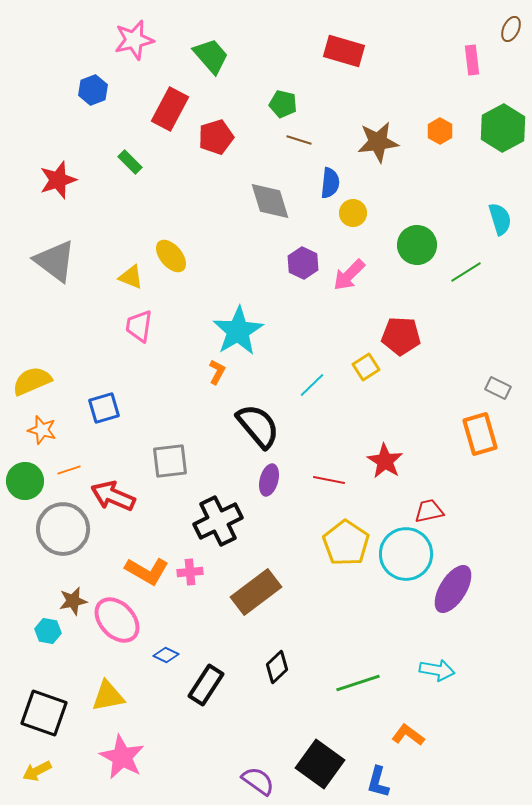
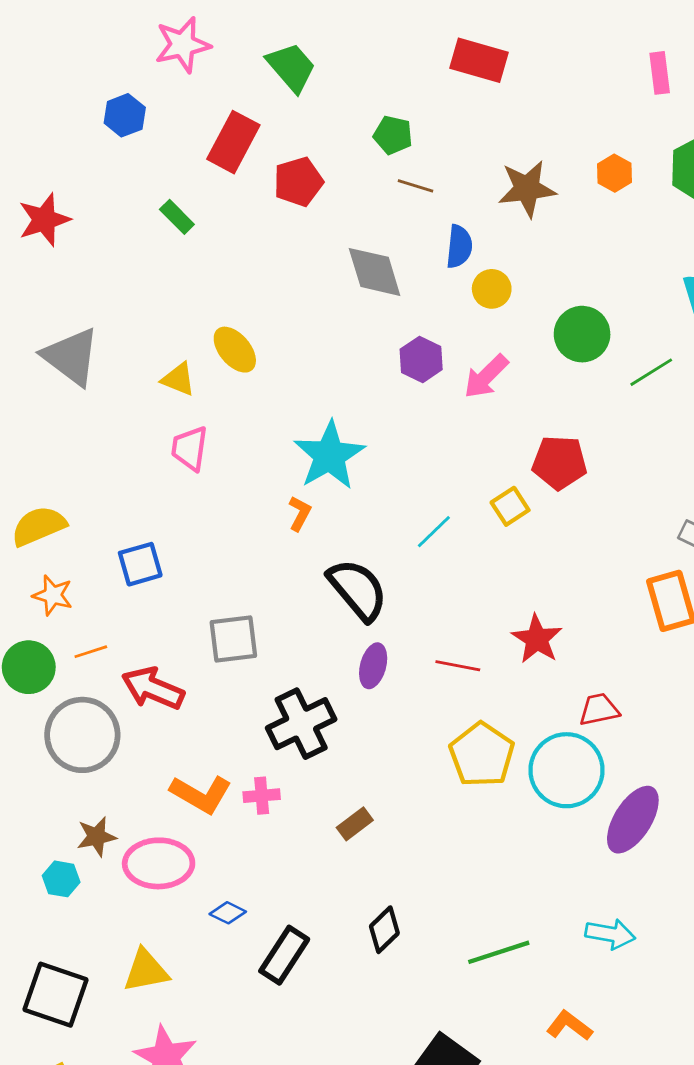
red star: (58, 180) -> (44, 220), moved
brown rectangle: (256, 592) -> (355, 824), size x0.5
pink ellipse: (117, 620) -> (159, 863), turned -48

